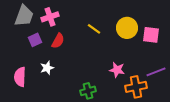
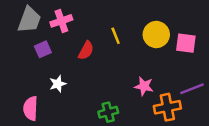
yellow line: (94, 29) -> (116, 36), turned 32
red semicircle: (58, 41) -> (86, 51), moved
pink semicircle: (20, 77) -> (31, 108), moved

